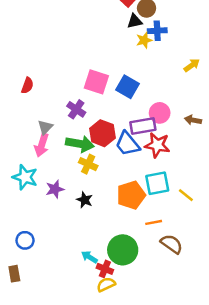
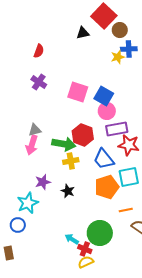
black triangle: (135, 21) -> (83, 33), moved
red semicircle: (27, 85) -> (39, 51), moved
purple cross: (76, 109) -> (39, 82), moved
pink circle: (160, 113) -> (107, 111), moved
gray triangle: (45, 127) -> (35, 130), turned 32
blue trapezoid: (127, 144) -> (104, 159), moved
yellow cross: (88, 164) -> (71, 161), turned -35
cyan star: (25, 177) -> (28, 203), moved, turned 30

